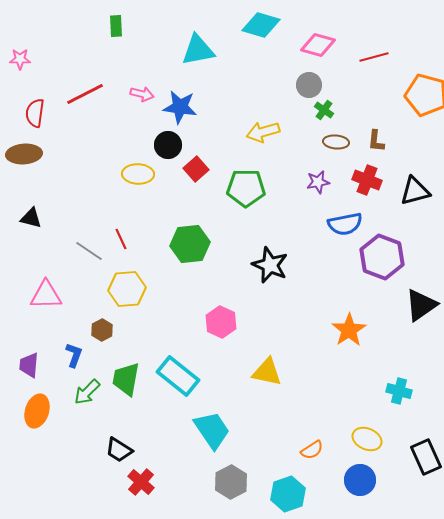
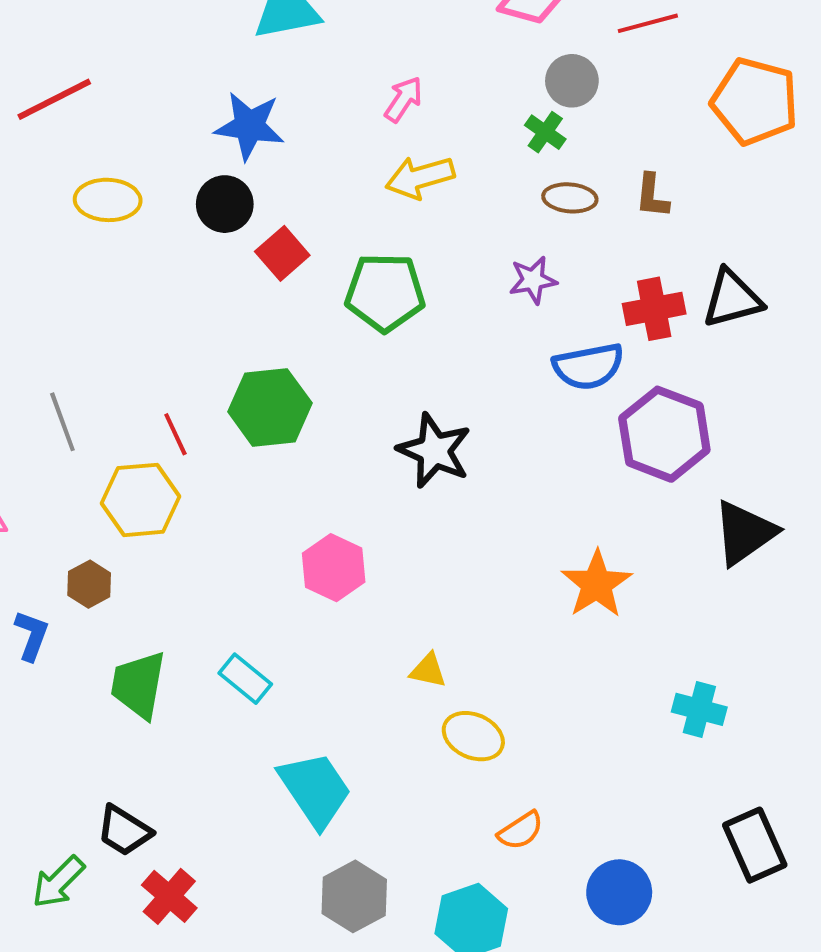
gray circle: (309, 85) -> (572, 81), moved
pink arrow: (142, 94) -> (403, 99), moved, turned -70
yellow ellipse: (138, 174) -> (108, 200), moved
red cross: (367, 180) -> (654, 309), moved, turned -32
red line: (121, 239) -> (175, 434), moved
gray line: (89, 251) -> (62, 422), turned 36
yellow triangle: (267, 372) -> (428, 670), size x0.6
cyan rectangle: (178, 376) -> (245, 679), size x0.6
green arrow: (87, 392) -> (58, 882), moved
yellow ellipse: (367, 439) -> (473, 736), moved

